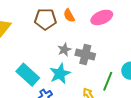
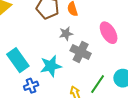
pink ellipse: (102, 17) -> (109, 33), moved, turned 70
gray star: (64, 50) -> (66, 34), moved

